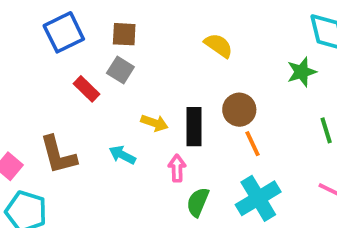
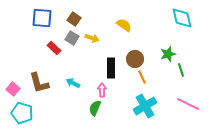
blue square: (64, 32) -> (42, 18), turned 30
brown square: (124, 34) -> (74, 19), turned 32
green star: (302, 72) -> (168, 54), moved
yellow arrow: (154, 123) -> (92, 38), moved
green semicircle: (198, 202) -> (95, 108), moved

